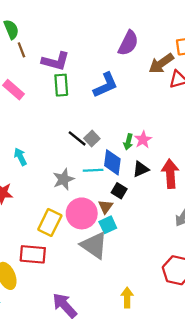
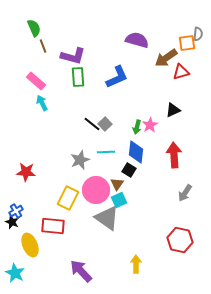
purple semicircle: (128, 43) -> (137, 40), turned -100
cyan arrow: (20, 157) -> (42, 103), moved
blue diamond: (112, 162) -> (136, 152), moved
black triangle: (141, 169) -> (173, 110), moved

